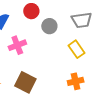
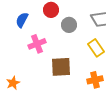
brown square: (25, 82) -> (61, 67), moved, turned -30

